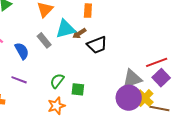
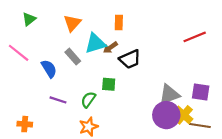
red line: (157, 62) -> (195, 37), moved
purple square: (161, 78) -> (201, 92), turned -36
purple line: (19, 80) -> (58, 100), moved
green square: (78, 89) -> (109, 84), moved

